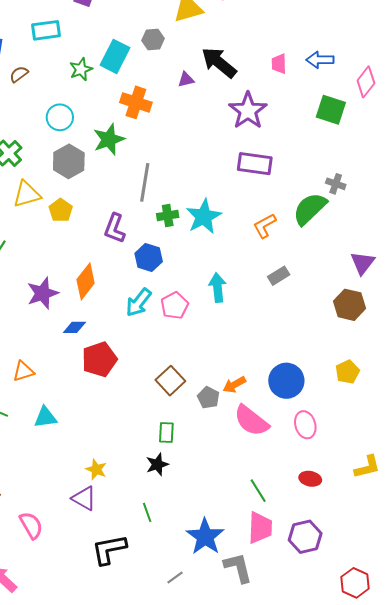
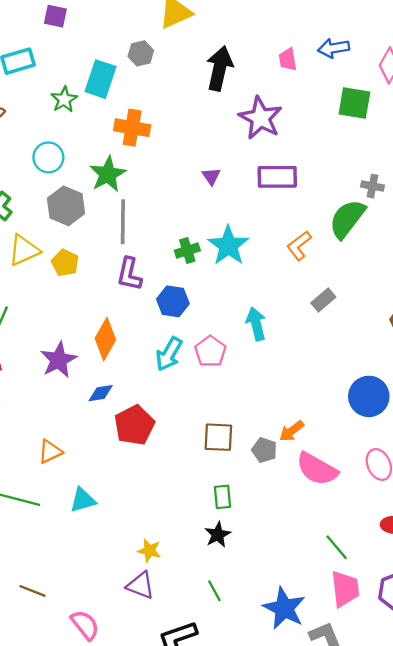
black arrow: (219, 63) -> (220, 68), turned 72
purple triangle: (186, 80) -> (211, 176), moved, turned -42
gray line: (145, 182) -> (123, 222), moved
brown square: (170, 381) -> (218, 437), turned -36
blue circle: (286, 381) -> (369, 396), moved

